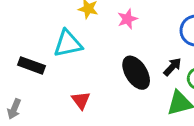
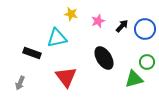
black arrow: (172, 67) -> (122, 26), moved
red triangle: (81, 100) -> (66, 77), size x1.6

